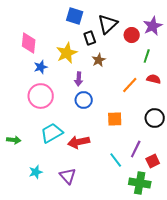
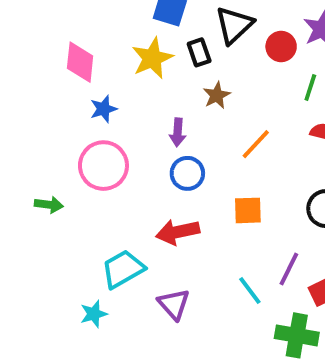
yellow star: (67, 53) -> (152, 58), moved
orange line: (130, 85) -> (256, 144), moved
cyan trapezoid: (52, 133) -> (123, 269), moved
green arrow: (14, 140) -> (49, 205), moved
red arrow: (79, 142) -> (178, 232), moved
purple triangle: (68, 176) -> (174, 304), moved

